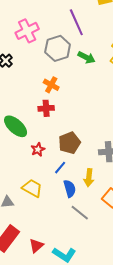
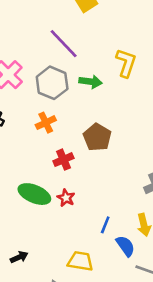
orange cross: (51, 85) -> (46, 123), moved, turned -35
brown pentagon: (70, 143) -> (97, 137), moved
red star: (38, 149) -> (66, 198), moved

